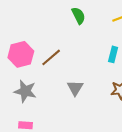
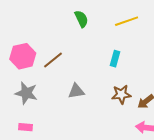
gray triangle: (75, 88) -> (76, 91), turned 48

